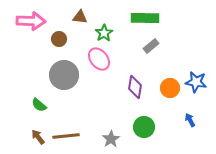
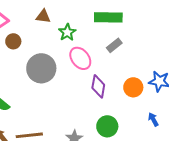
brown circle: (59, 39) -> (13, 41), moved
pink ellipse: (99, 59) -> (80, 58), moved
gray circle: (64, 75) -> (41, 68), moved

